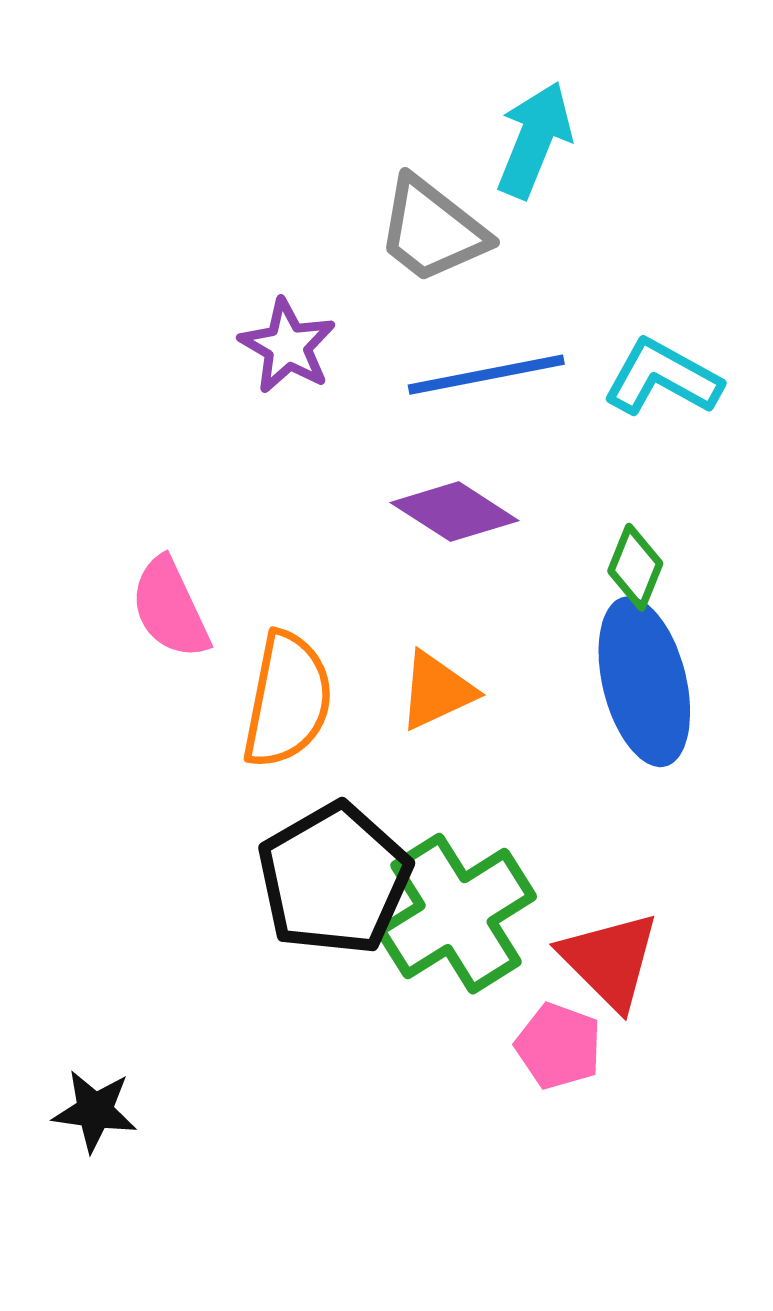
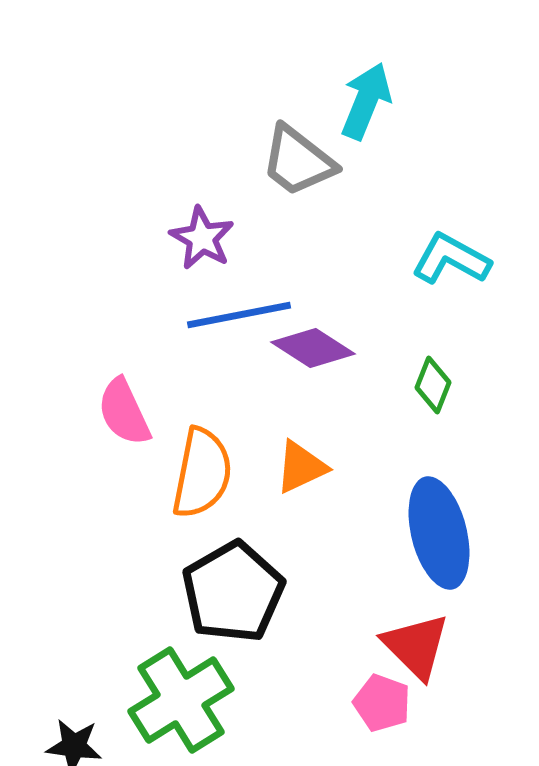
blue line: (486, 375) -> (239, 315), moved
blue ellipse: (644, 682) -> (439, 533), moved
green cross: (456, 914) -> (181, 700), moved

